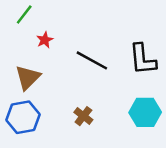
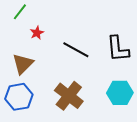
brown cross: (83, 116) -> (69, 96), size x1.8

